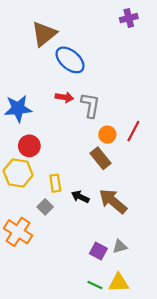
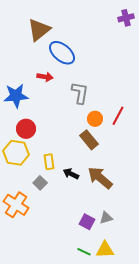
purple cross: (129, 18) -> (126, 18), moved
red arrow: (64, 97) -> (45, 77), moved

